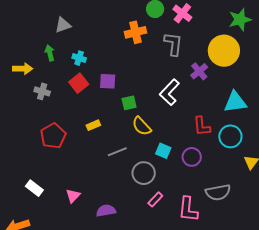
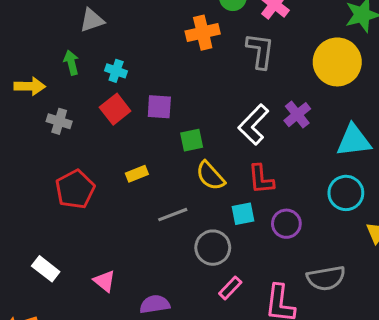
purple cross: (199, 71) -> (297, 115), moved
red L-shape: (202, 126) -> (261, 179), moved
cyan square: (163, 151) -> (243, 214), turned -35
pink triangle: (73, 196) -> (104, 281), turned -35

